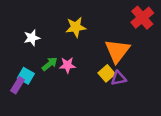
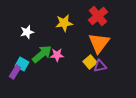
red cross: (142, 18) -> (98, 16), moved
green arrow: (50, 64) -> (42, 54), size x1.5

